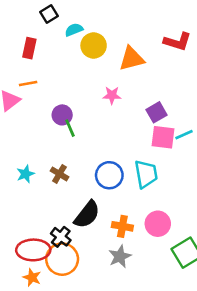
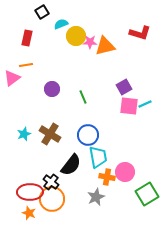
pink star: (112, 95) -> (90, 42), moved
green line: (70, 128) -> (83, 97), moved
brown cross: (59, 174) -> (50, 134), size x1.5
cyan trapezoid: (146, 174) -> (98, 157), moved
orange cross: (122, 226) -> (107, 177), moved

